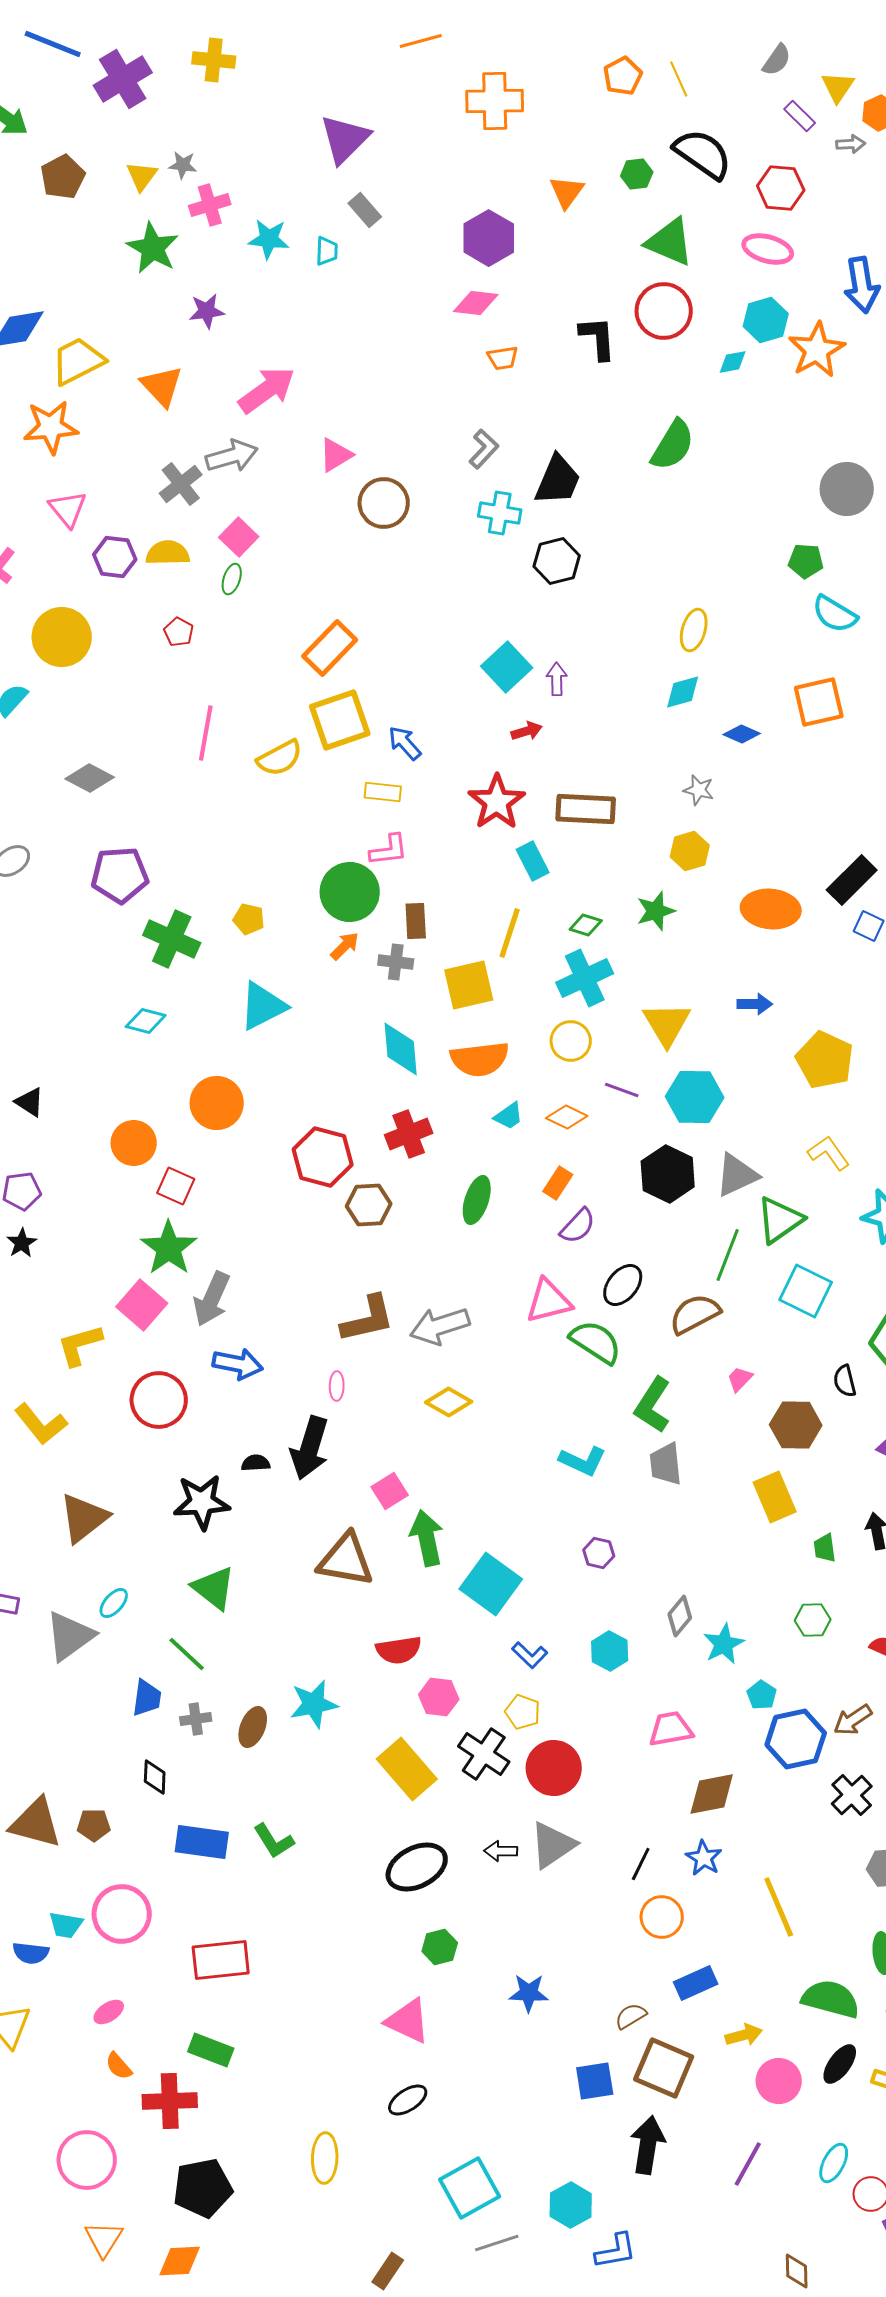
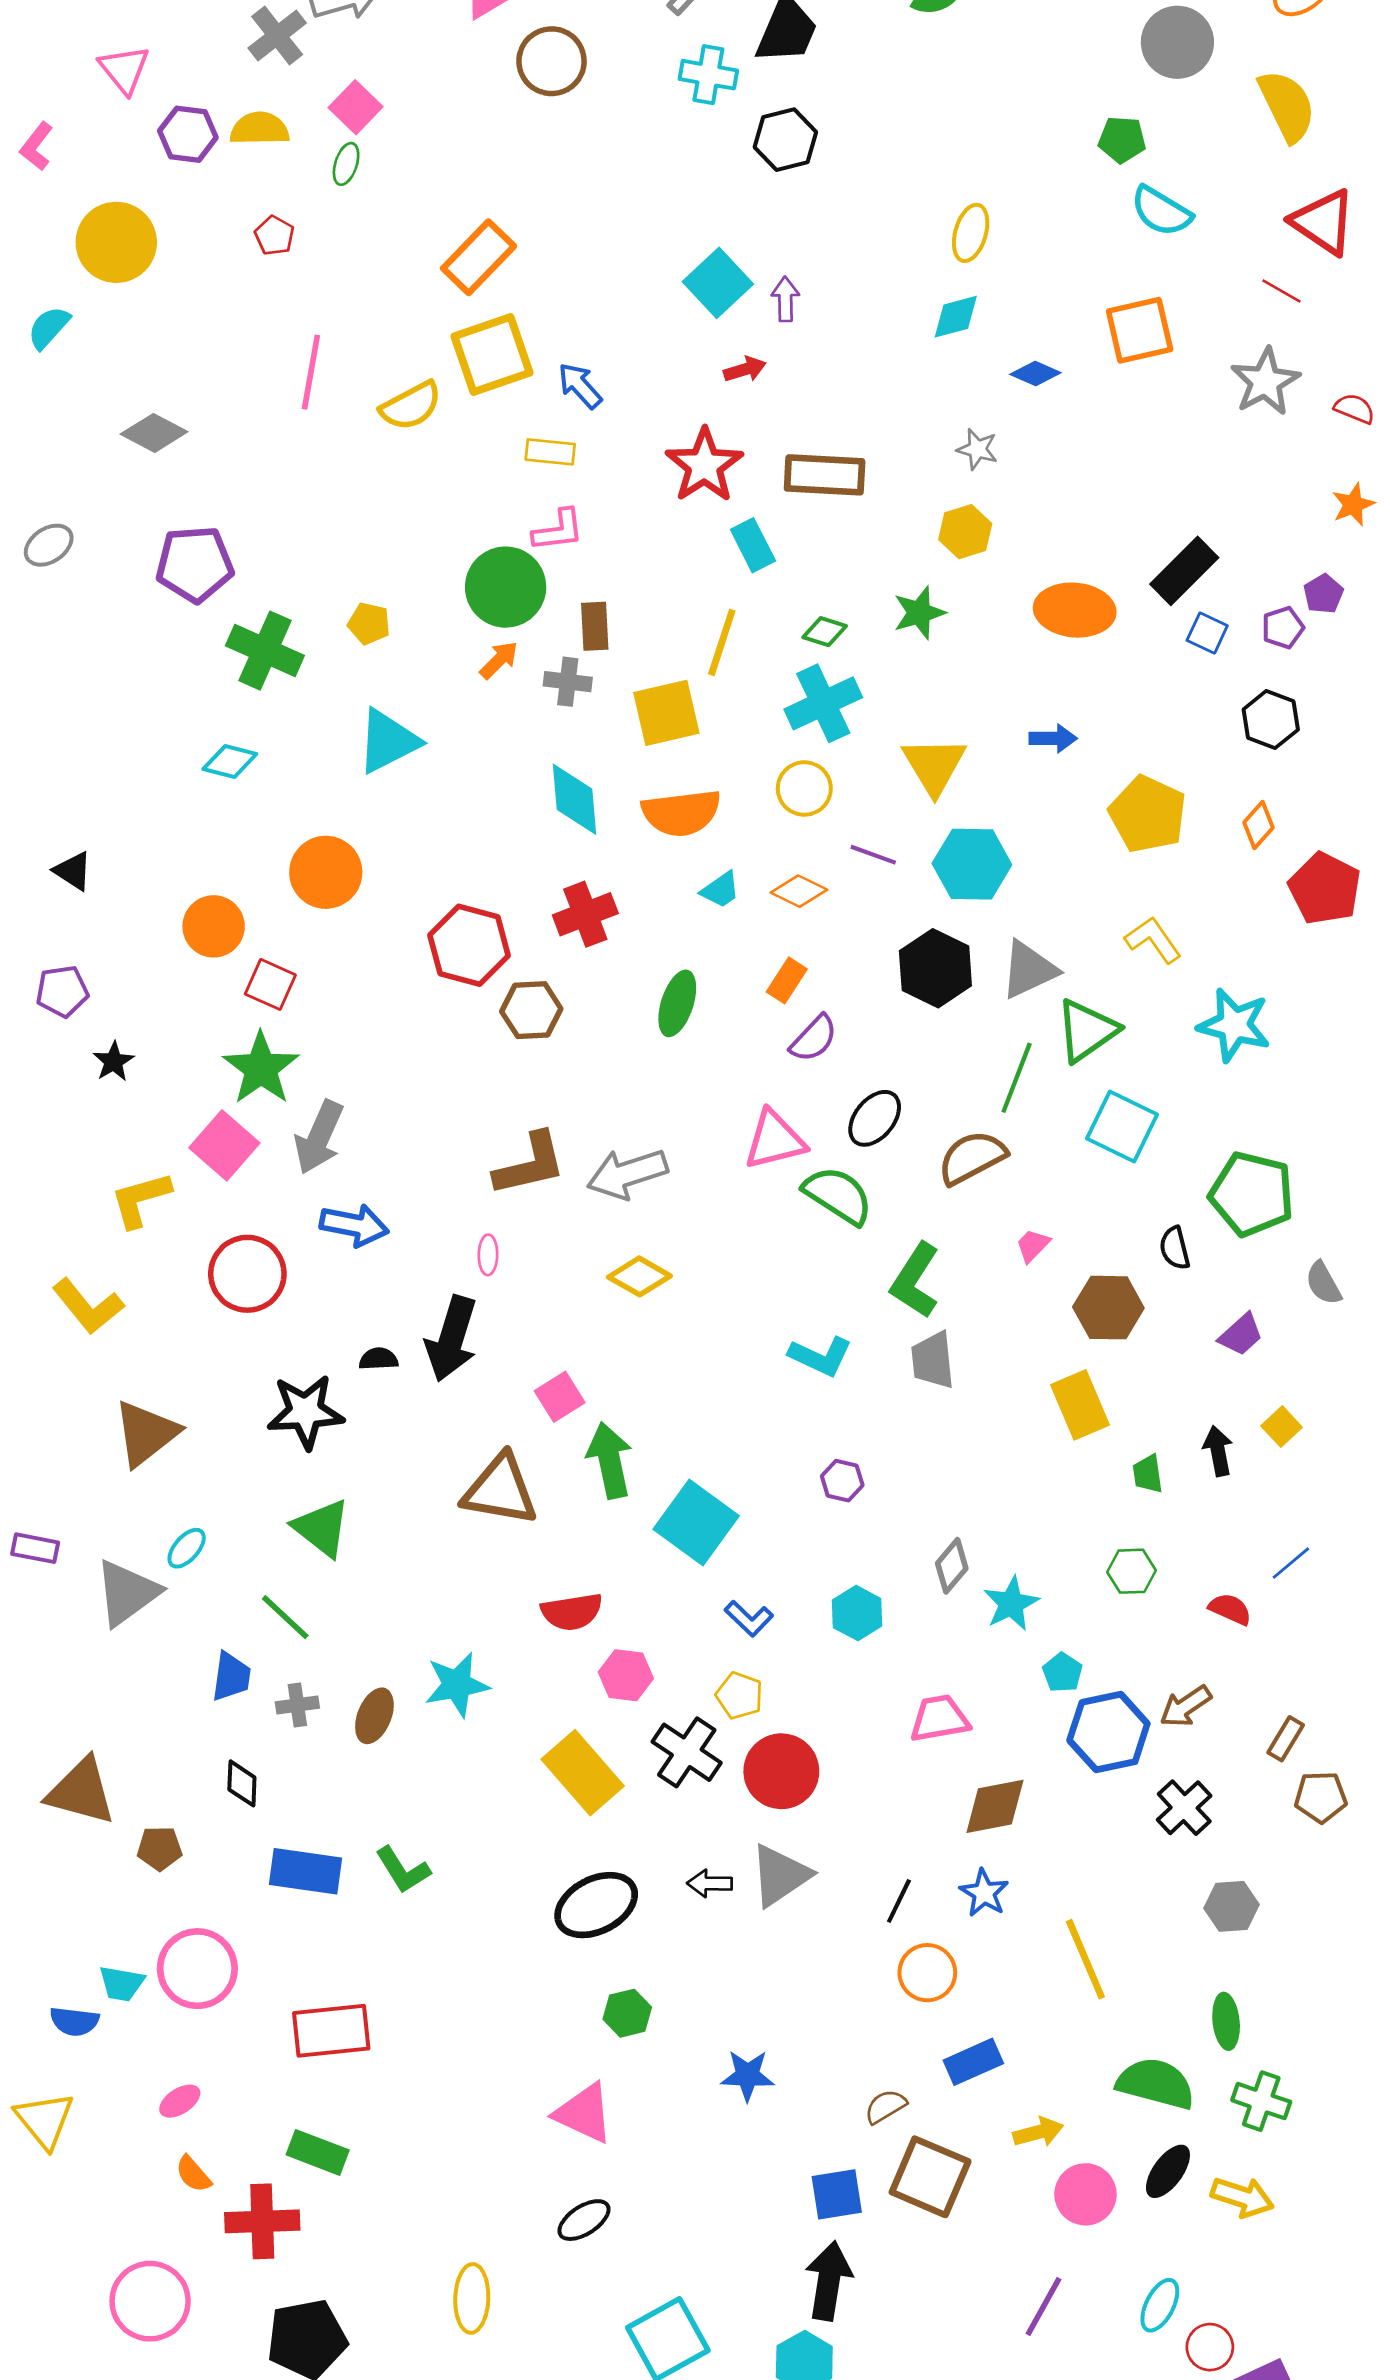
black star: (22, 1243) -> (114, 1062), moved
brown triangle: (36, 1823) -> (81, 1792), moved
black arrow: (648, 2145) -> (829, 2281), moved

